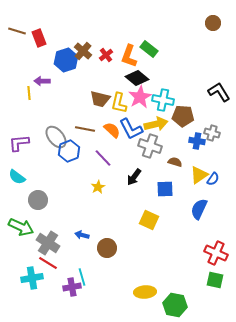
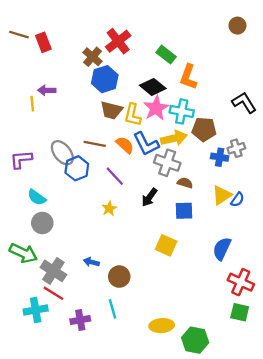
red cross: (106, 55) -> (118, 41), moved, size x1.6
orange L-shape: (129, 56) -> (188, 77), moved
blue hexagon: (66, 60) -> (105, 79), moved
gray cross: (212, 133) -> (236, 148), turned -35
brown semicircle: (175, 162) -> (185, 183), moved
cyan semicircle: (17, 177) -> (37, 197), moved
blue semicircle: (199, 209) -> (222, 249), moved
cyan line: (82, 277) -> (113, 309), moved

